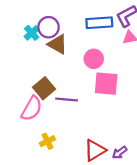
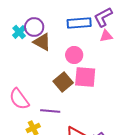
brown square: (44, 88) -> (63, 82), moved
purple line: (67, 99) -> (50, 111), moved
pink semicircle: (32, 108) -> (19, 99), turned 115

